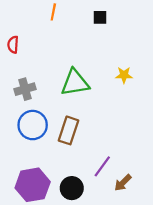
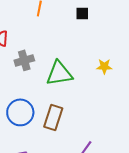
gray cross: (25, 89) -> (24, 60), moved

